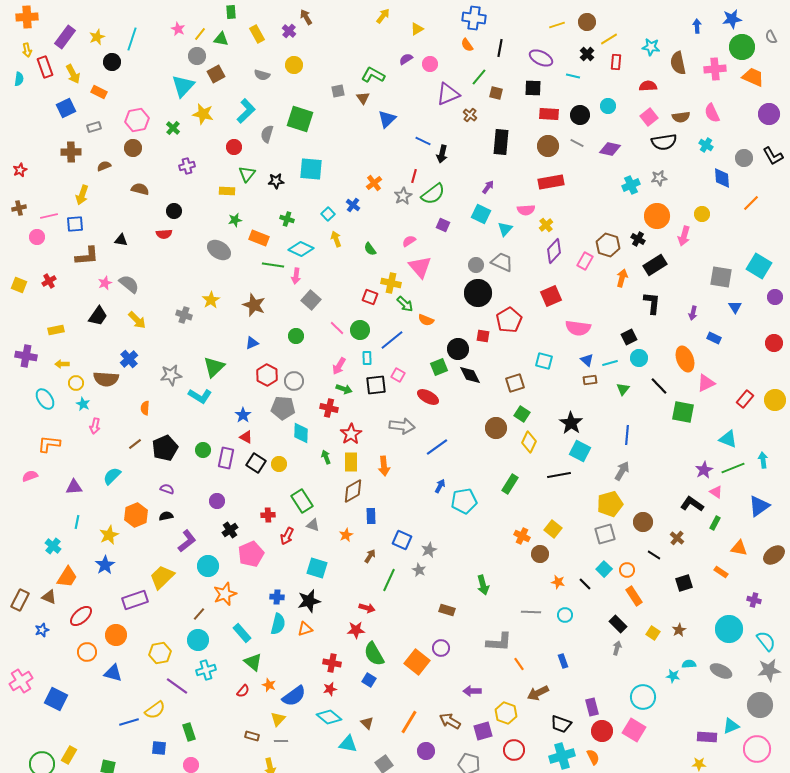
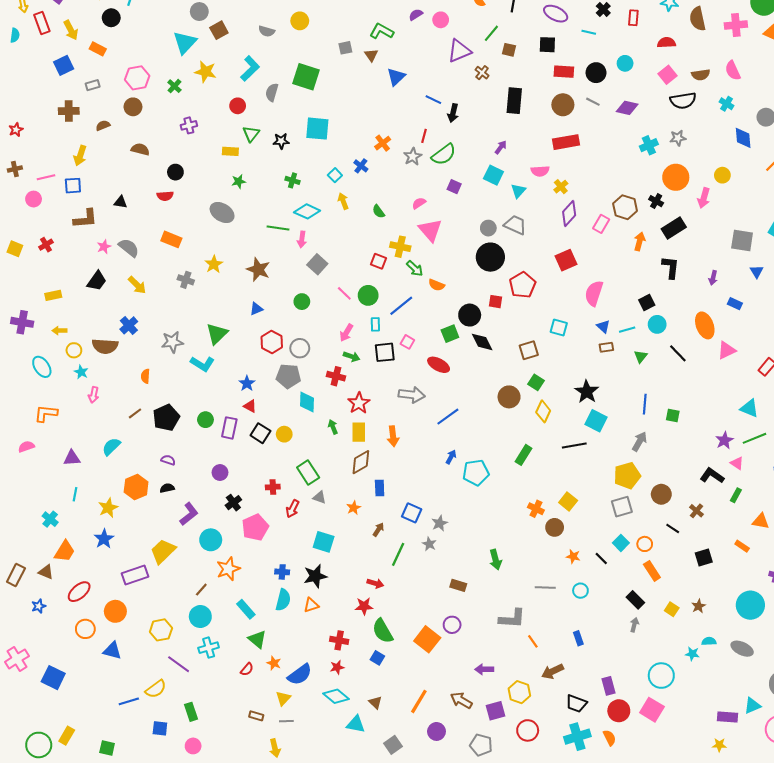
orange rectangle: (259, 238) -> (171, 239), moved
pink semicircle: (578, 328) -> (594, 293), turned 100
green square: (683, 412) -> (673, 416), moved, size x0.6

